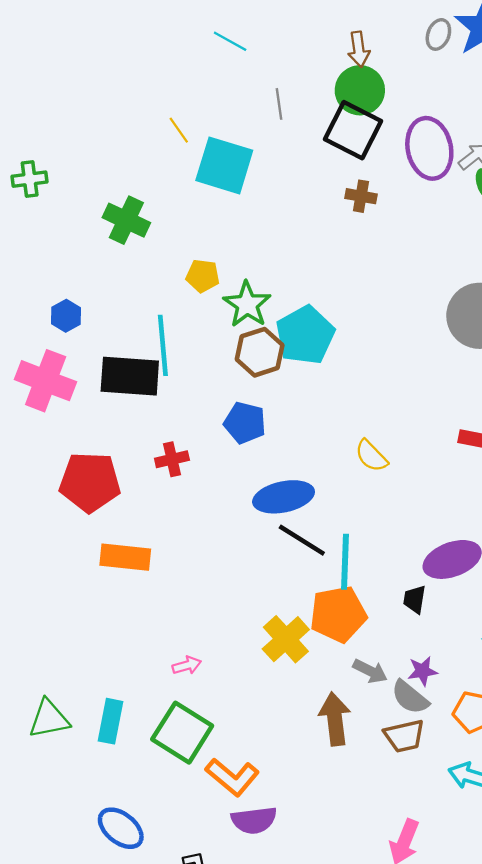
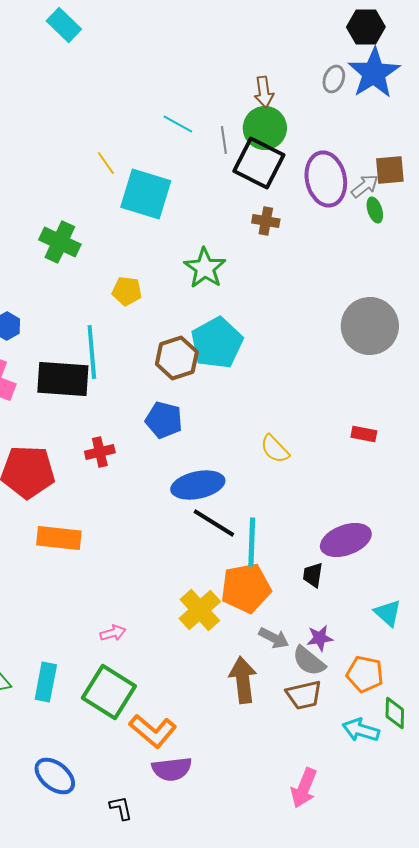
cyan line: (230, 41) -> (178, 124), moved
gray line: (279, 104) -> (224, 140), moved
green star: (247, 304) -> (205, 268), moved

